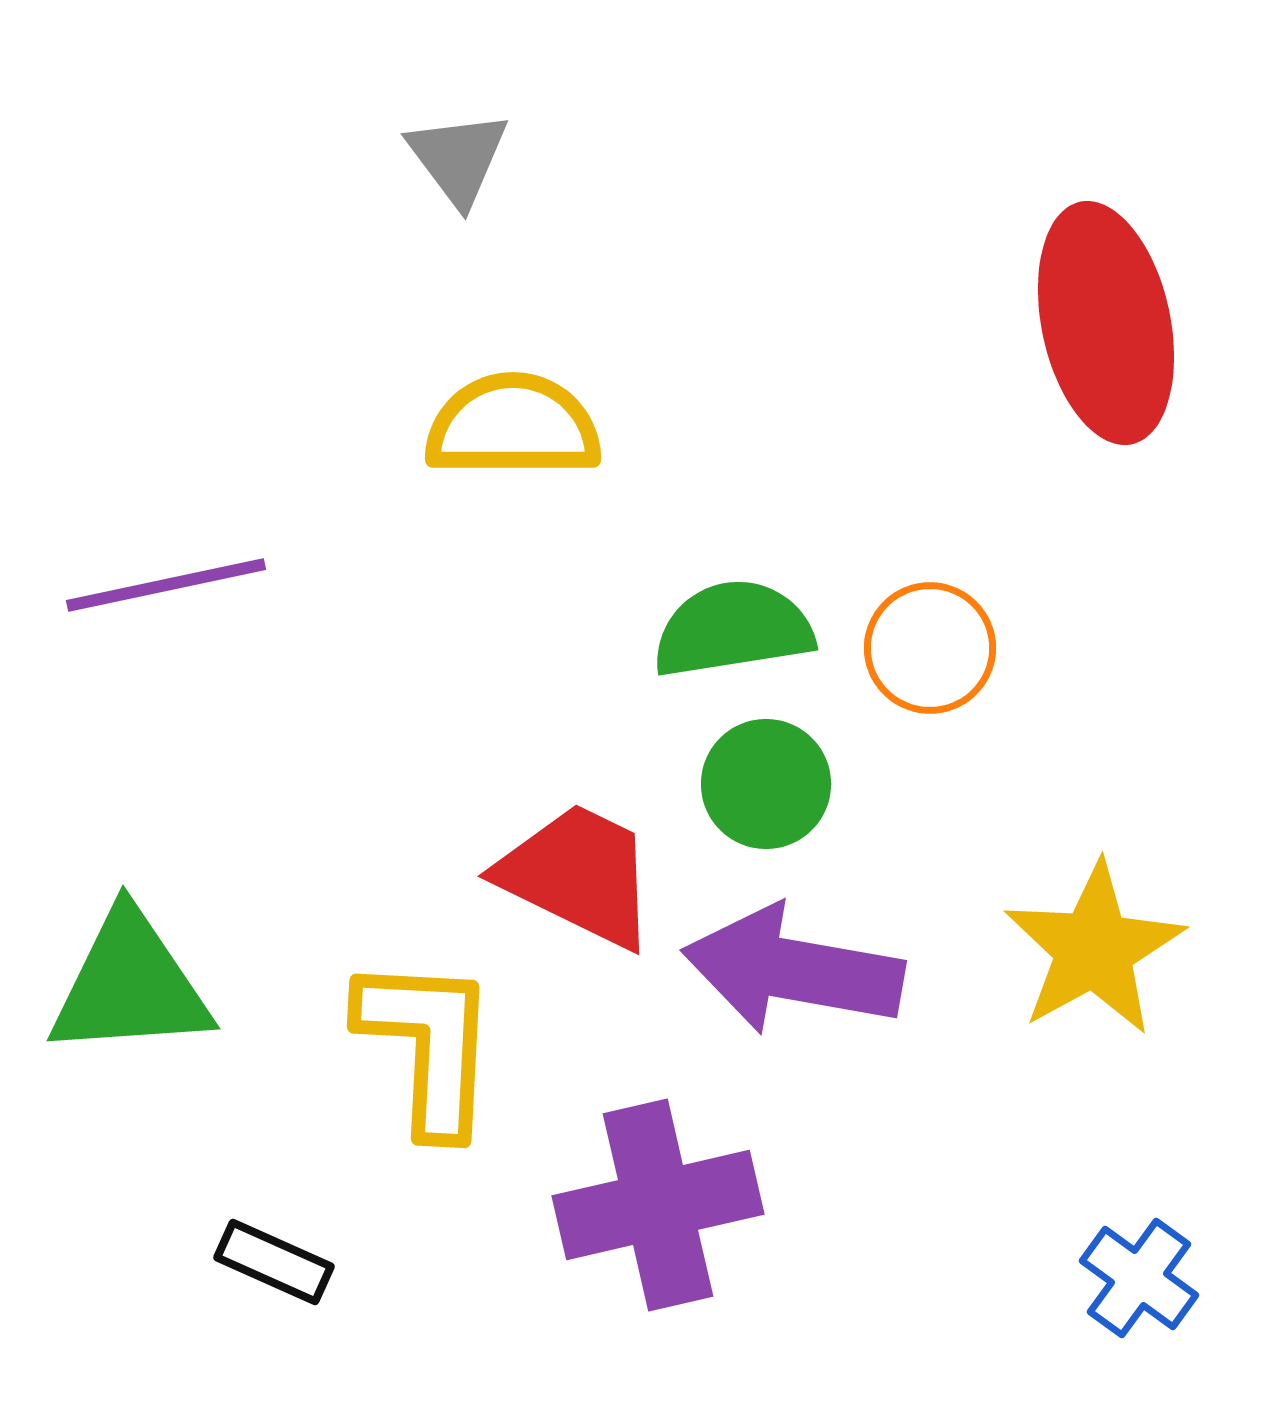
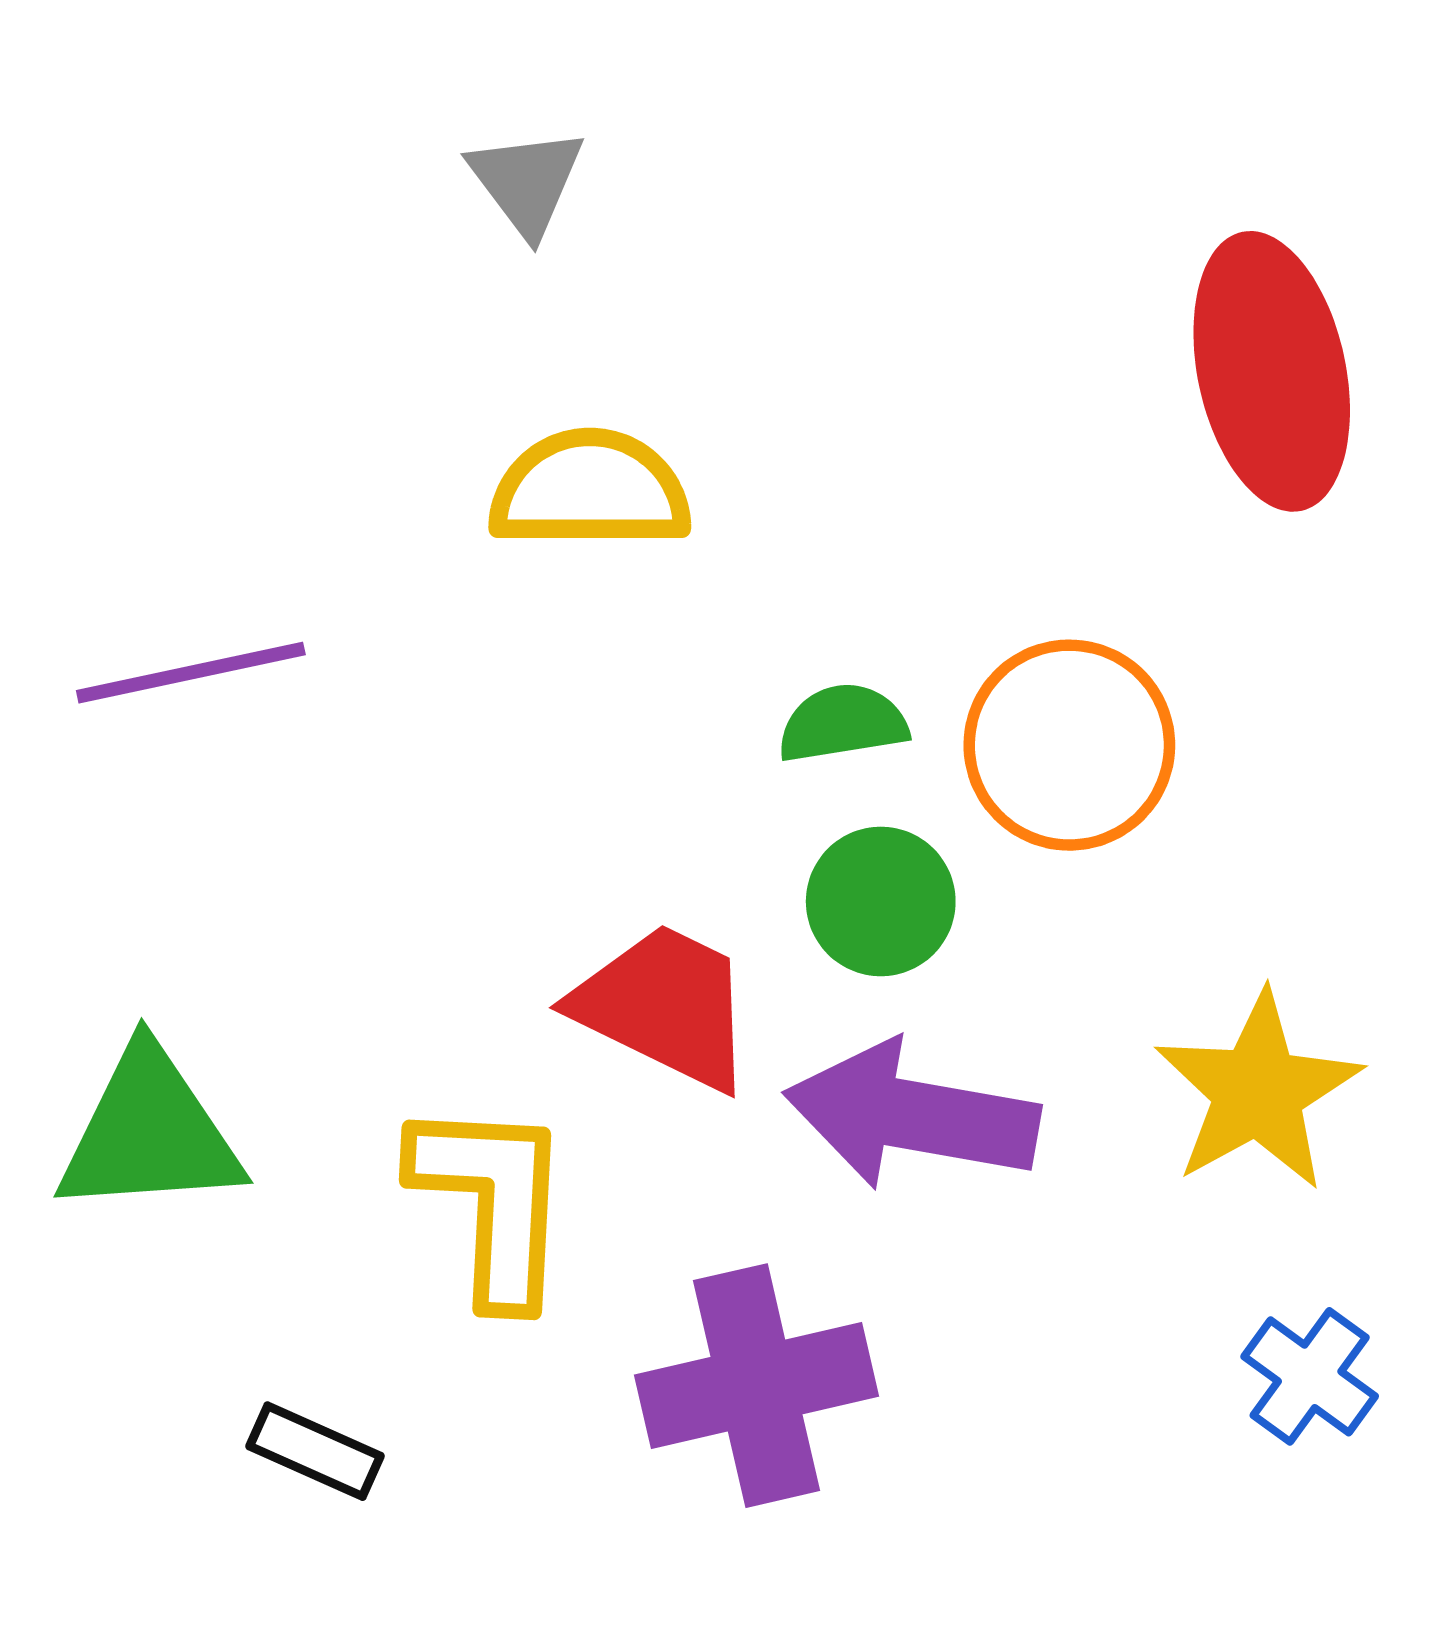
green semicircle: (733, 629) -> (843, 723), size x0.7
orange circle: (930, 648) -> (1069, 745), size x1.4
blue cross: (1139, 1278) -> (1310, 1376), moved

